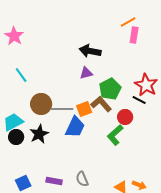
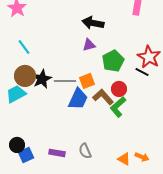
brown circle: (41, 104) -> (25, 76), moved
brown L-shape: (101, 104) -> (103, 97), moved
red circle: (125, 117) -> (119, 89), moved
black star: (39, 134) -> (42, 79), moved
black circle: (16, 137) -> (17, 145), moved

